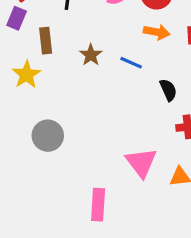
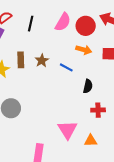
brown rectangle: (46, 41) -> (21, 60), moved
black semicircle: (168, 90) -> (88, 86), turned 32

